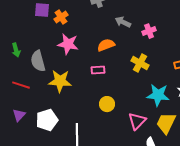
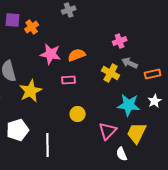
gray arrow: (123, 22) -> (130, 63), moved
pink star: (68, 44) -> (51, 54), moved
yellow star: (60, 81) -> (31, 91), turned -30

